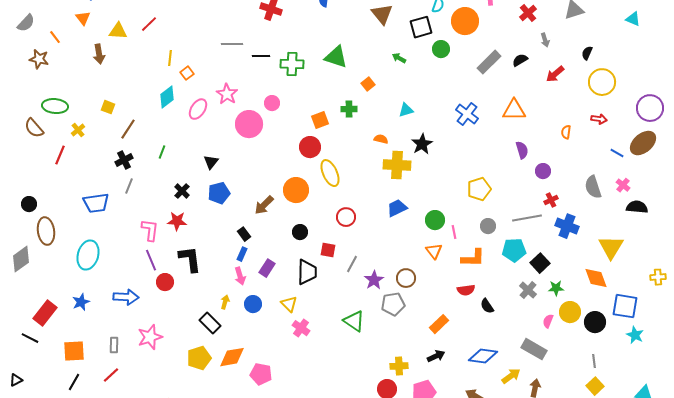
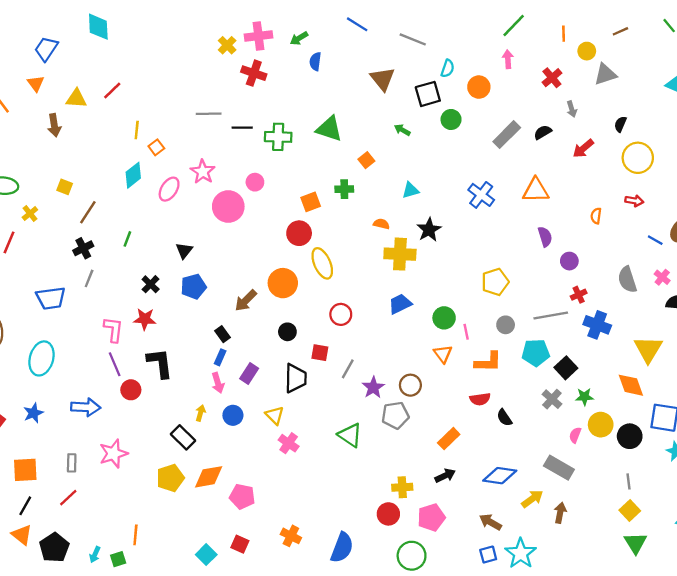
orange circle: (465, 21) -> (479, 87), size x0.7

